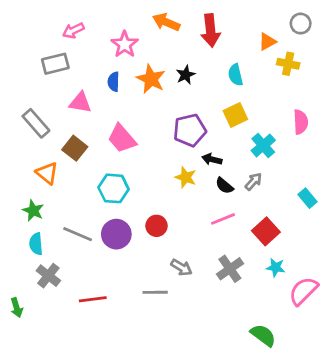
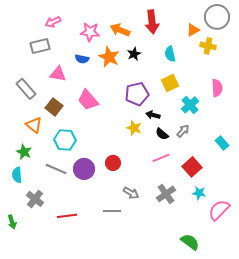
orange arrow: (166, 22) -> (120, 30), moved
gray circle: (301, 24) -> (217, 17), size x1.6
pink star: (125, 44) -> (90, 32), turned -30
blue semicircle: (114, 82) -> (82, 59), turned -80
cyan hexagon: (114, 188) -> (65, 140), moved
cyan semicircle: (36, 244) -> (17, 175), moved

